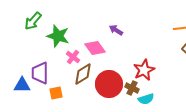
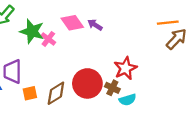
pink diamond: (95, 48) -> (72, 23), moved
pink cross: (73, 57) -> (48, 39), moved
brown diamond: (83, 74) -> (56, 93), moved

